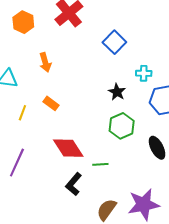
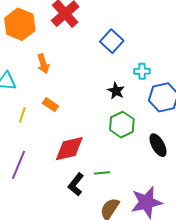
orange hexagon: (23, 22) -> (20, 24), size x1.4
red diamond: (68, 148) -> (69, 149), turned -68
green line: (100, 164) -> (102, 173), moved

